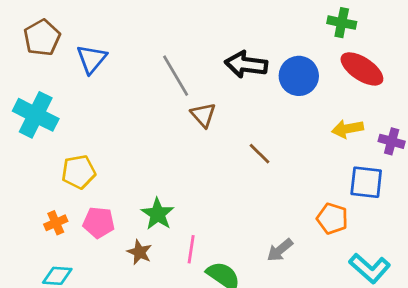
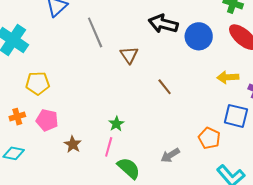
gray line: (176, 76) -> (95, 32), moved
green star: (158, 214) -> (116, 124), moved, size x0.7

